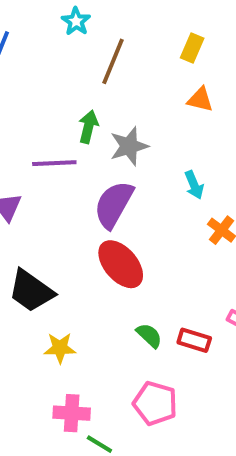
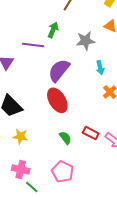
gray star: (129, 146) -> (86, 41), moved
red rectangle: (194, 340) -> (91, 133), moved

